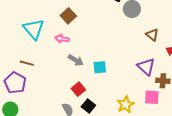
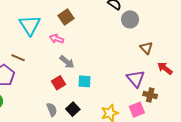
cyan square: (100, 67) -> (85, 81), moved
red square: (78, 89) -> (58, 83), moved
pink square: (152, 97) -> (137, 110), turned -35

